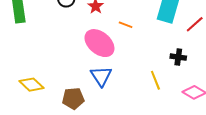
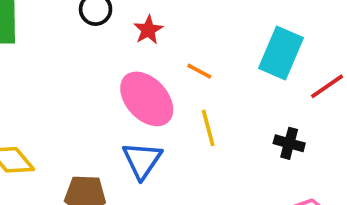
yellow line: (155, 80) -> (208, 128), moved

